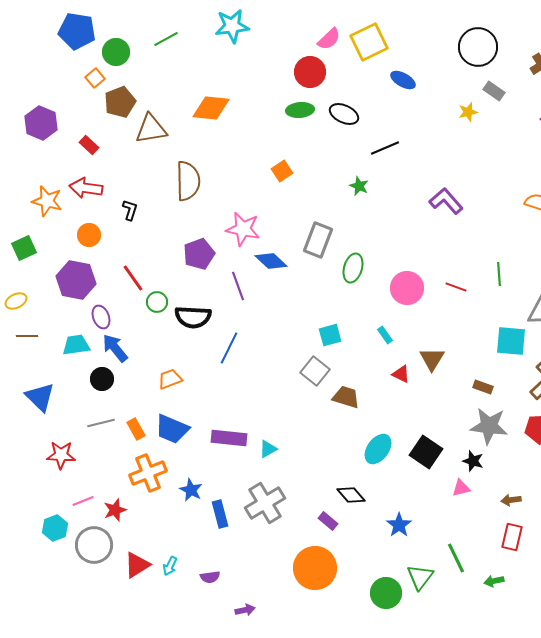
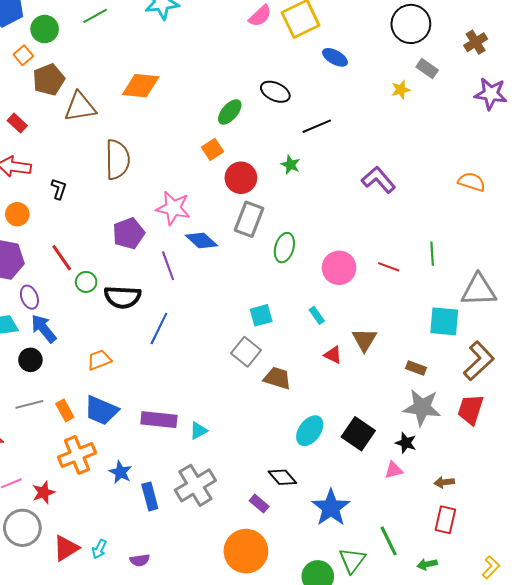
red circle: (310, 72) -> (241, 178), moved
green ellipse: (300, 110) -> (230, 112), moved, turned -44
blue star: (399, 525) -> (331, 508), size x1.5

